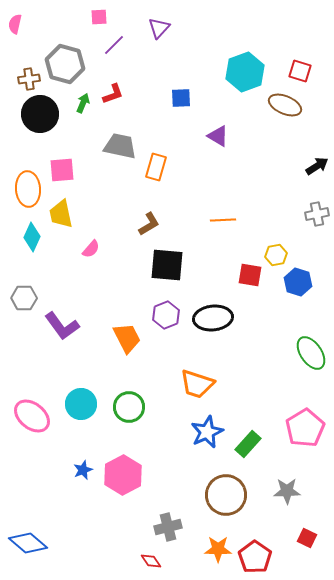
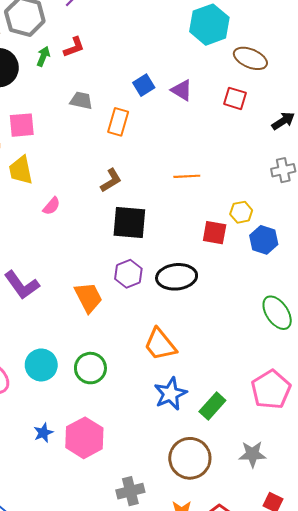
red square: (300, 71) -> (235, 98), moved
blue square: (181, 98) -> (144, 85), moved, turned -30
gray trapezoid: (120, 146) -> (81, 100), size x0.7
orange trapezoid: (197, 384) -> (160, 344), turned 33

